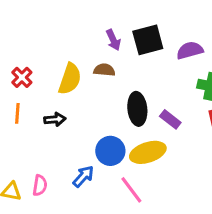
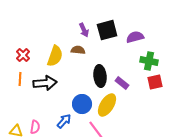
black arrow: (55, 119) -> (45, 83), size x1.6
yellow ellipse: (148, 152) -> (107, 105), turned -40

